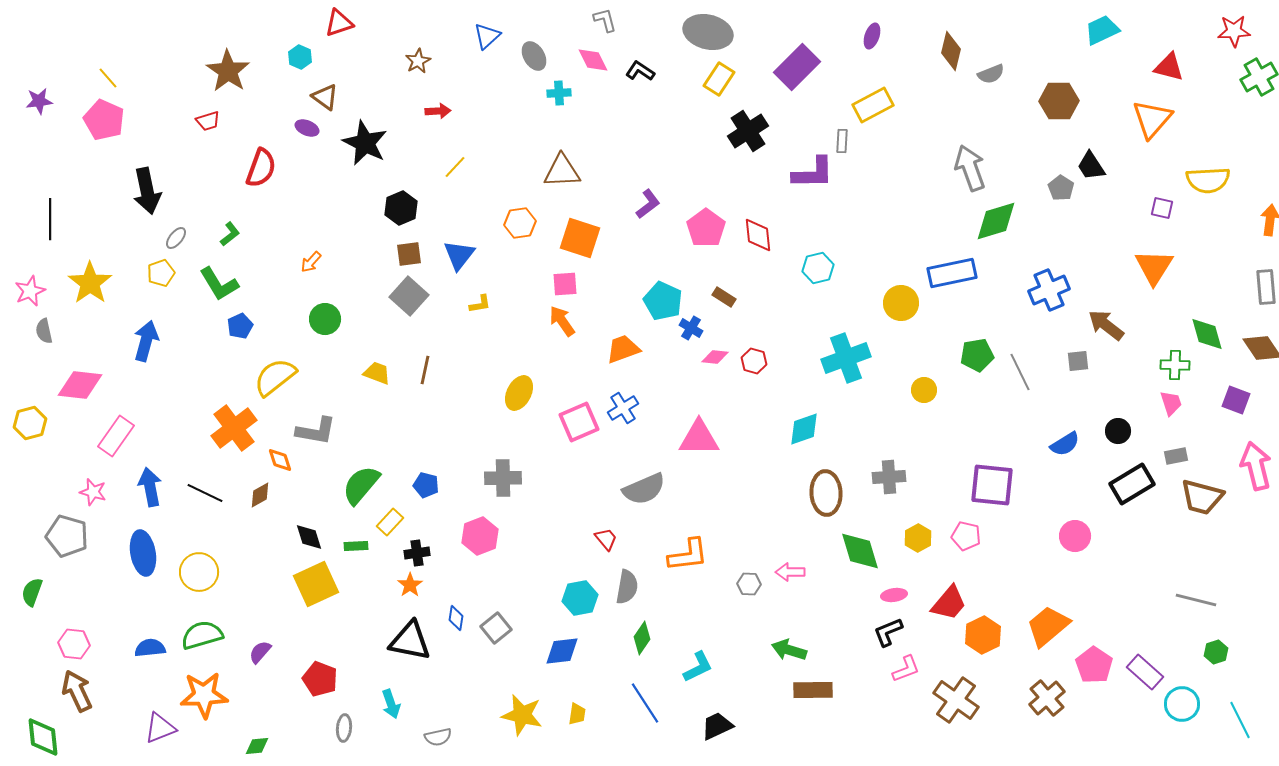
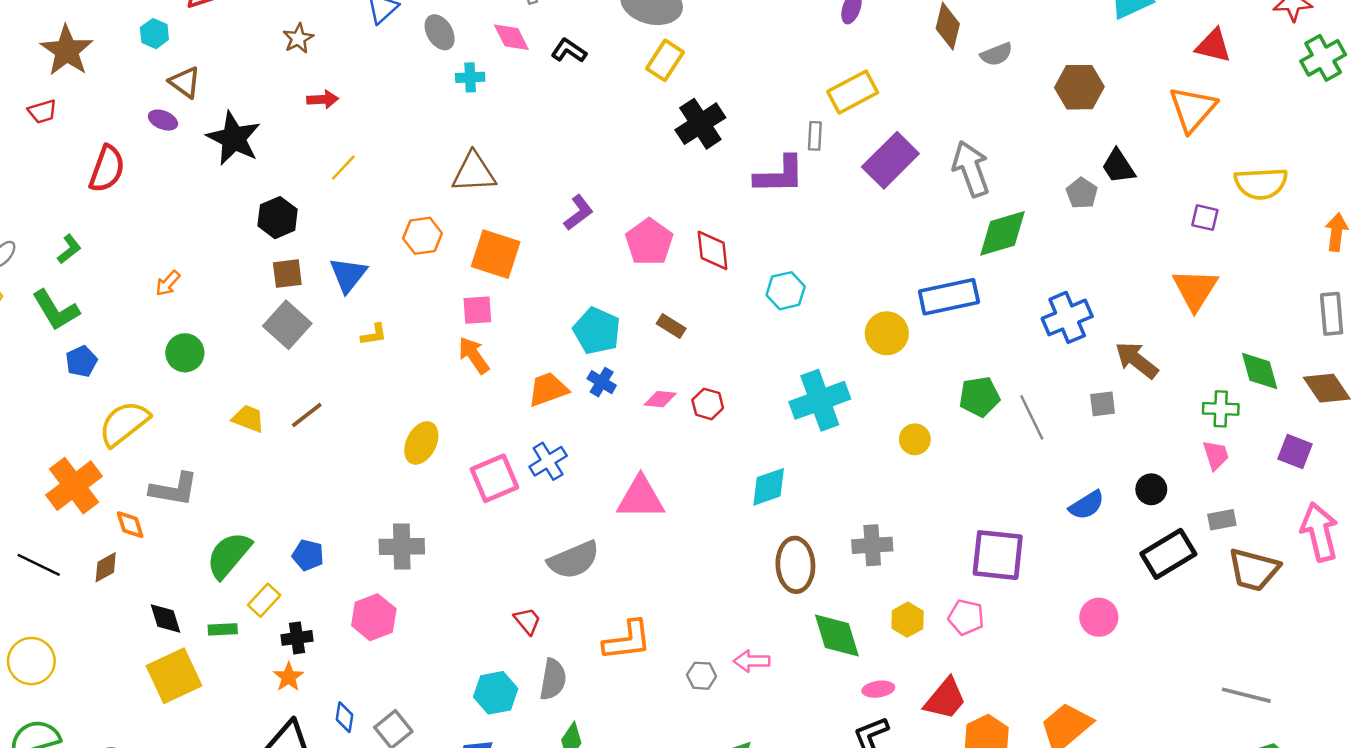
purple rectangle: (797, 67) -> (890, 160), moved
blue cross: (691, 328) -> (602, 382), moved
brown line: (425, 370) -> (307, 415), turned 40

